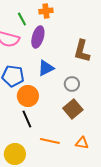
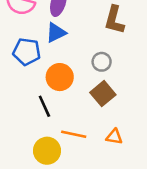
blue triangle: (46, 68) -> (56, 33), moved
orange circle: (28, 96) -> (60, 77), moved
yellow circle: (15, 154) -> (47, 151), moved

